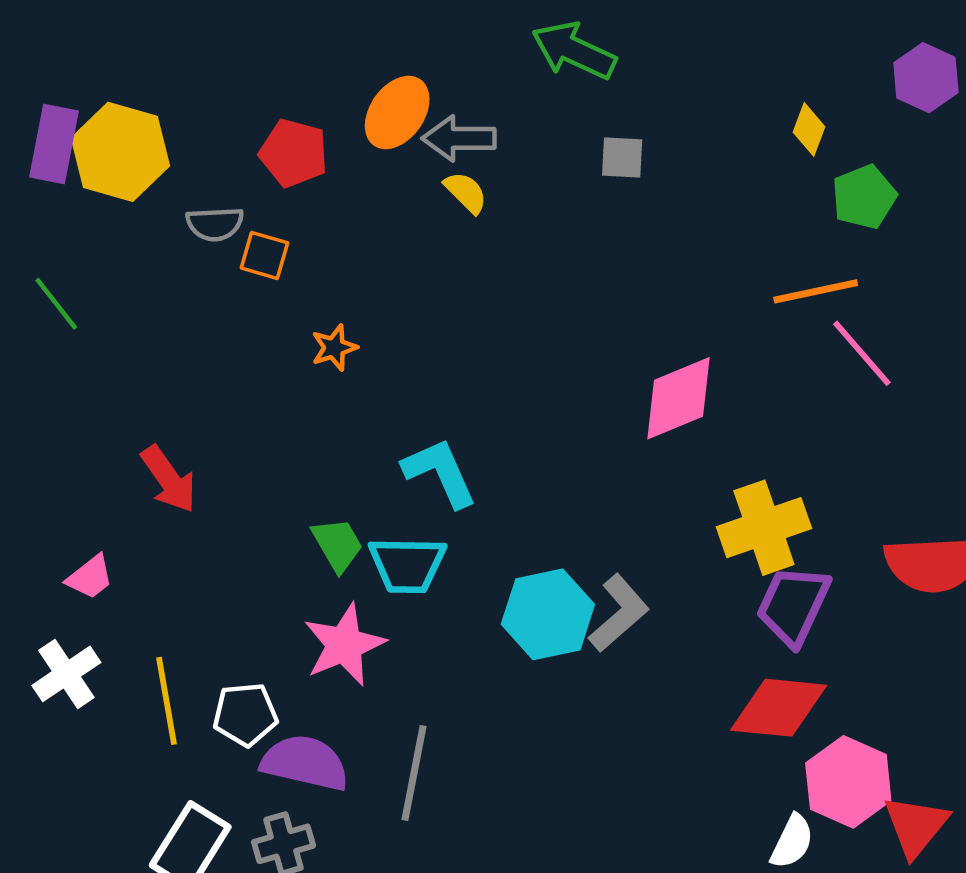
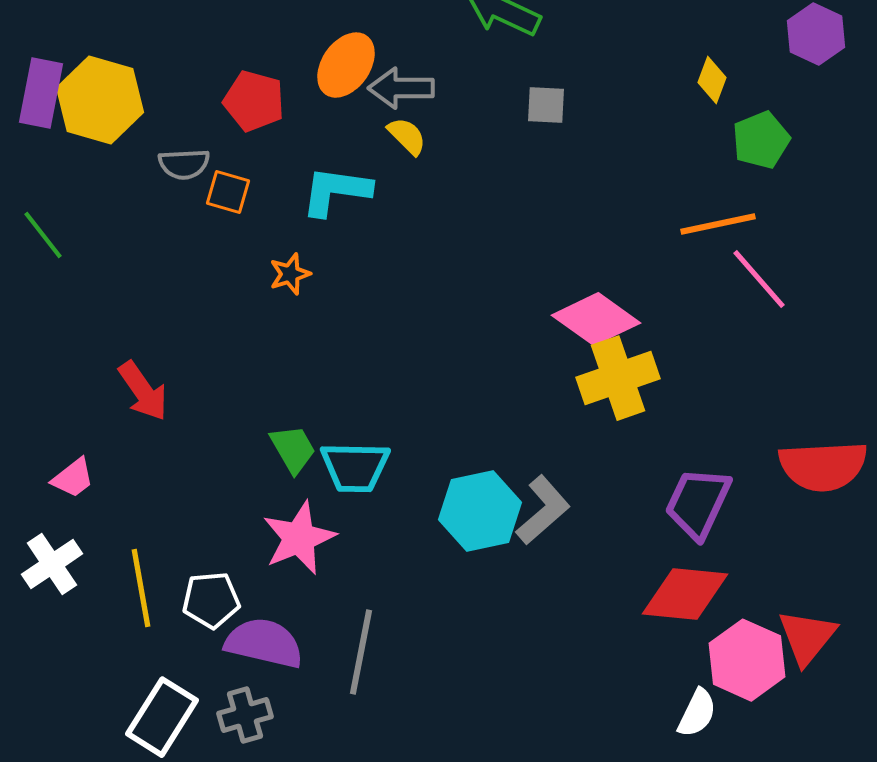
pink diamond: (678, 398) -> (596, 319), turned 58
cyan L-shape: (440, 473) -> (336, 191), moved, turned -58
yellow cross: (764, 528) -> (618, 378), moved
red triangle: (916, 826) -> (807, 637), moved

